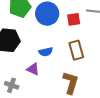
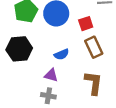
red square: (74, 19) -> (86, 24), moved
gray cross: (12, 85) -> (48, 96), moved

